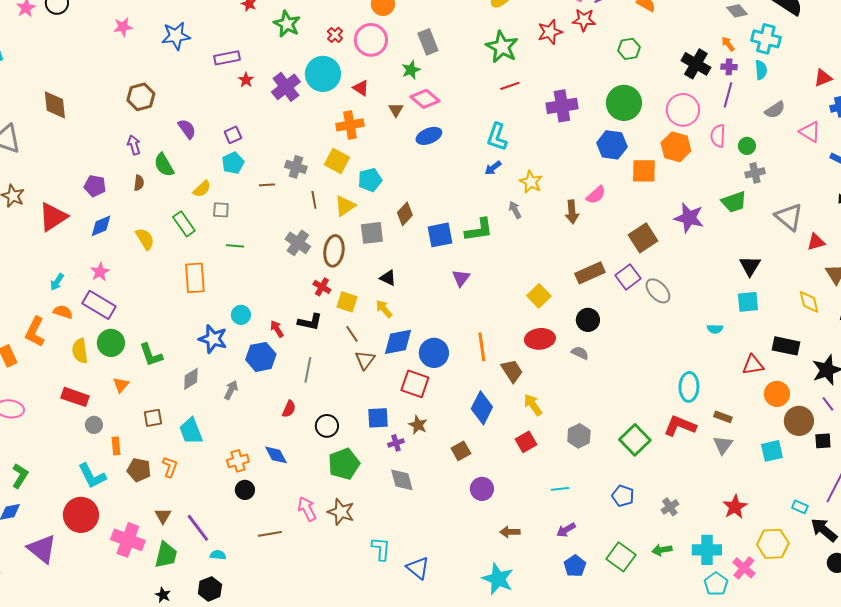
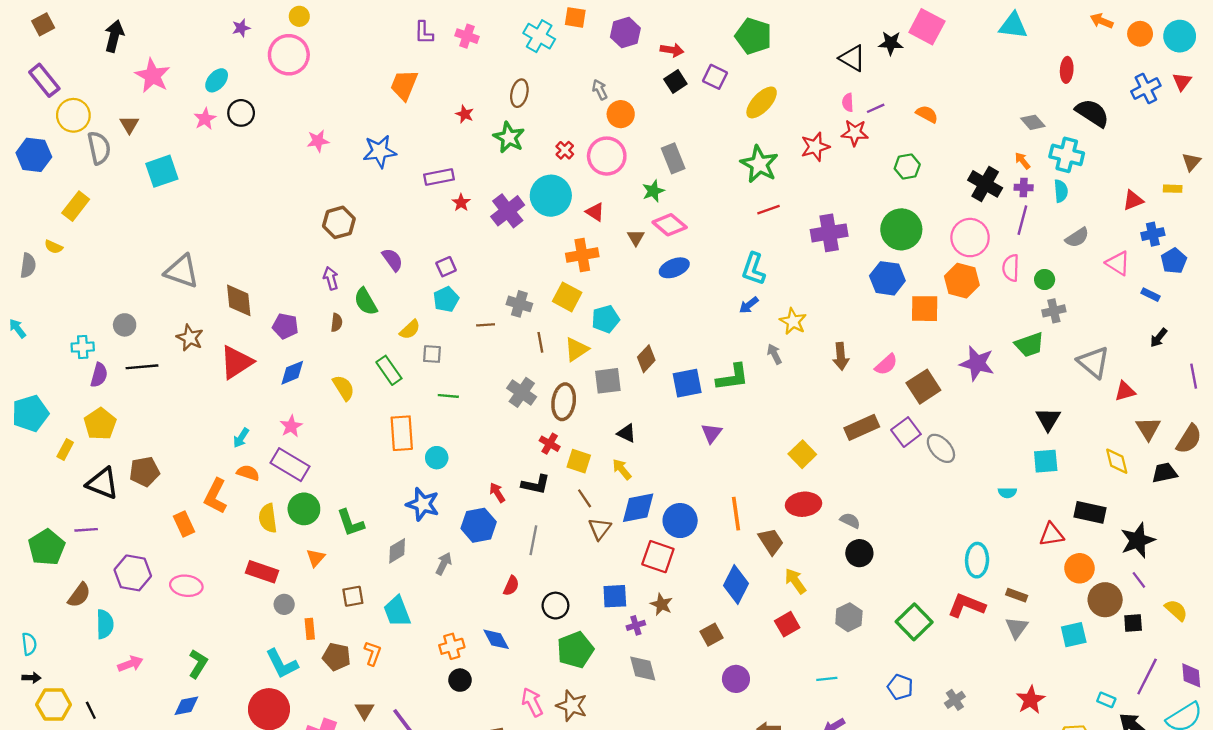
brown diamond: (55, 105) -> (239, 300), moved
pink semicircle: (596, 195) -> (886, 364), moved
cyan circle: (241, 315) -> (437, 458), moved
black circle: (588, 320) -> (859, 553), moved

